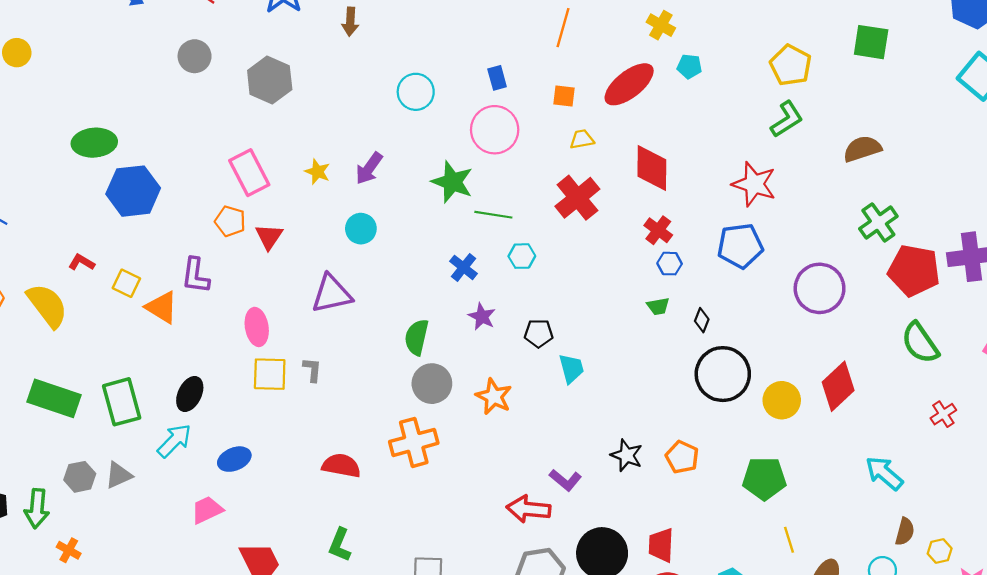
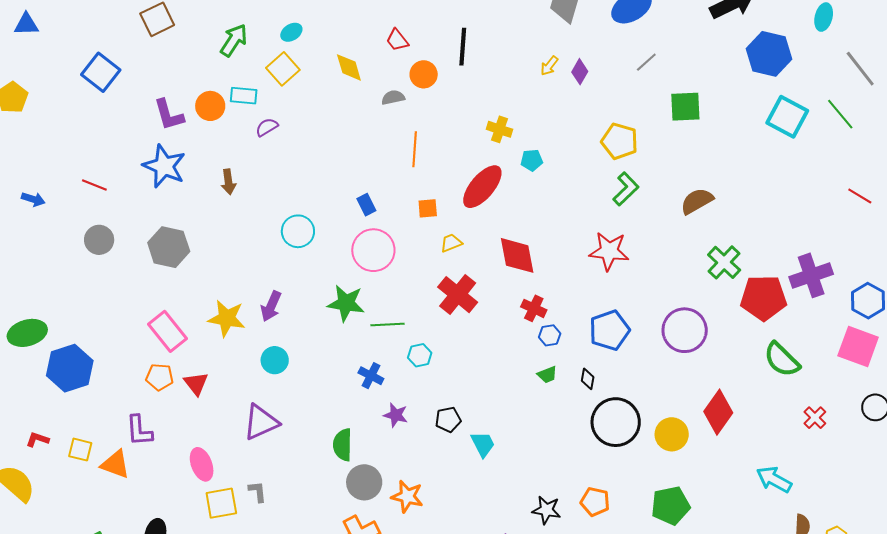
yellow star: (317, 172) -> (227, 318), size x1.6
blue pentagon: (740, 246) -> (609, 330), moved
orange star: (494, 396) -> (407, 496), moved

